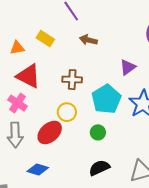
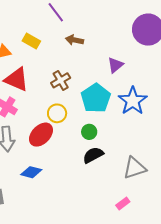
brown cross: (72, 80) -> (61, 80), turned -30
black semicircle: (99, 168) -> (93, 155), moved

